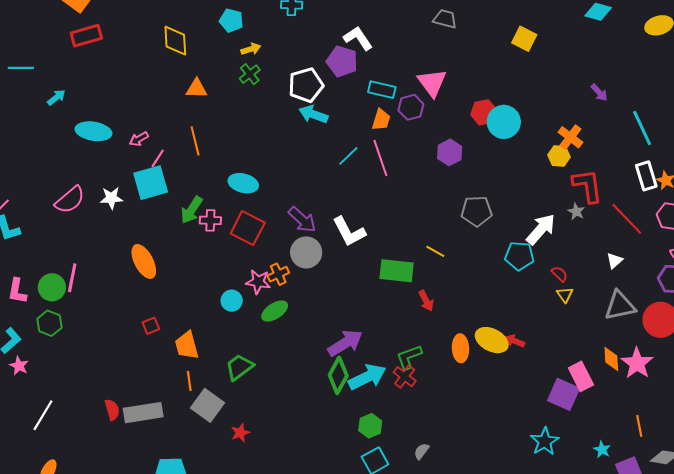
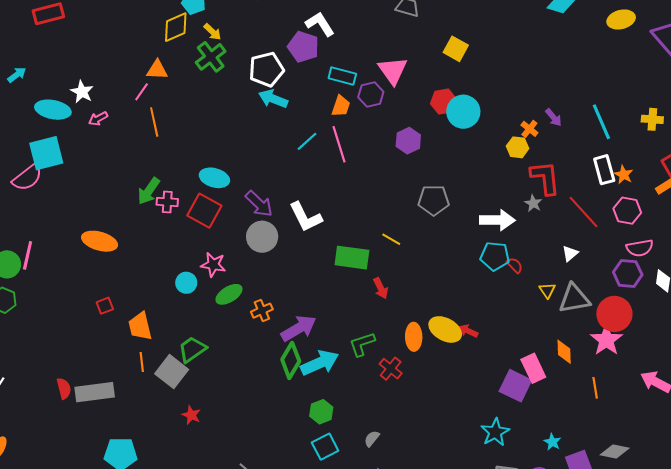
yellow square: (524, 39) -> (456, 49), moved
yellow diamond: (175, 41) -> (176, 27), moved, turned 68
yellow arrow: (251, 49) -> (213, 32), turned 60
green cross: (250, 74) -> (211, 57), size x1.4
purple arrow: (599, 92) -> (553, 117), moved
orange cross: (570, 137) -> (529, 129), size x0.7
pink line: (158, 158) -> (142, 92), moved
cyan square: (151, 183) -> (46, 153), moved
cyan ellipse: (243, 183) -> (214, 178), moved
white star: (111, 198) -> (82, 92), moved, turned 30
white arrow: (541, 229) -> (497, 220), turned 48
cyan pentagon: (519, 256) -> (495, 256), moved
orange ellipse: (144, 261) -> (100, 241), turned -48
orange cross: (278, 274) -> (262, 311), moved
yellow triangle: (565, 295) -> (547, 290), moved
pink star: (637, 363) -> (606, 340), moved
red cross: (405, 377) -> (391, 369), moved
gray square: (207, 405) -> (172, 372), moved
orange line: (639, 426) -> (595, 388), moved
red star: (240, 433) -> (191, 415), turned -30

